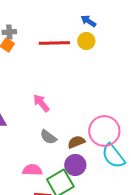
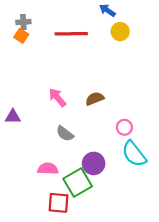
yellow circle: (86, 41) -> (120, 32), moved
pink circle: (104, 131) -> (124, 127), size x0.5
brown semicircle: (76, 142) -> (95, 99), moved

